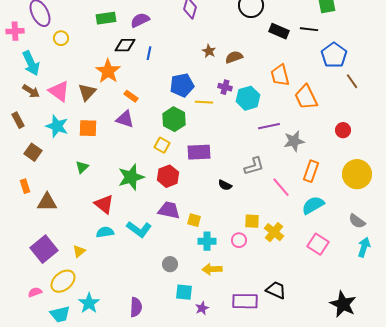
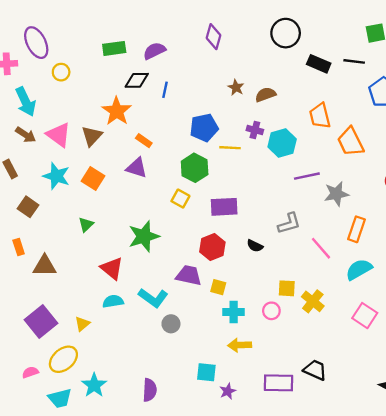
orange square: (88, 128) -> (93, 178), turned 30
red hexagon: (168, 176) -> (212, 247), moved
gray circle: (170, 264) -> (171, 324), moved

